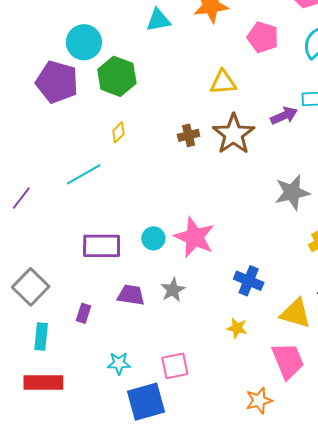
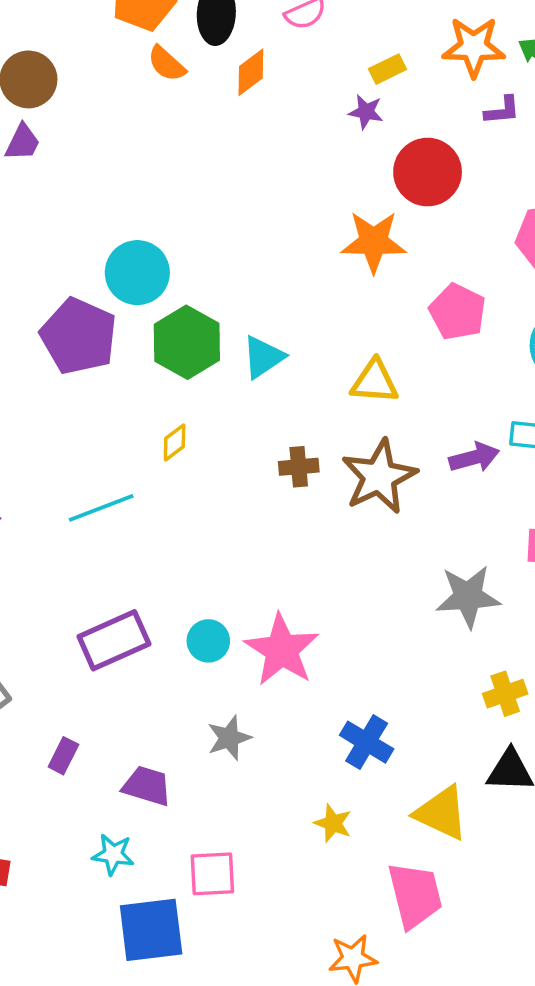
cyan triangle: (158, 20) -> (263, 357), moved, turned -32
purple rectangle: (102, 246) -> (114, 640), turned -33
purple trapezoid: (131, 295) -> (147, 786), moved

